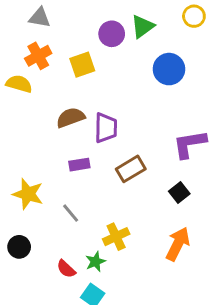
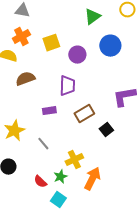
purple circle: (112, 34) -> (77, 55), moved
brown semicircle: (71, 118) -> (25, 79), moved
black square: (179, 192) -> (106, 130), moved
yellow star: (28, 194) -> (14, 131), turned 30
orange arrow: (178, 244) -> (92, 179), moved

